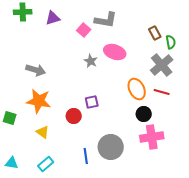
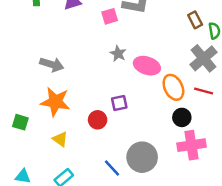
pink square: (84, 30) -> (110, 16), turned 32
pink ellipse: (115, 52) -> (147, 66), moved
blue line: (86, 156) -> (112, 168), turned -35

